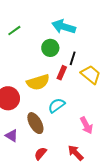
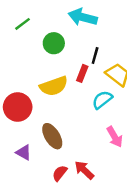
green circle: (50, 48) -> (54, 43), moved
cyan semicircle: (57, 105) -> (102, 100), moved
red arrow: (76, 153) -> (84, 170), moved

